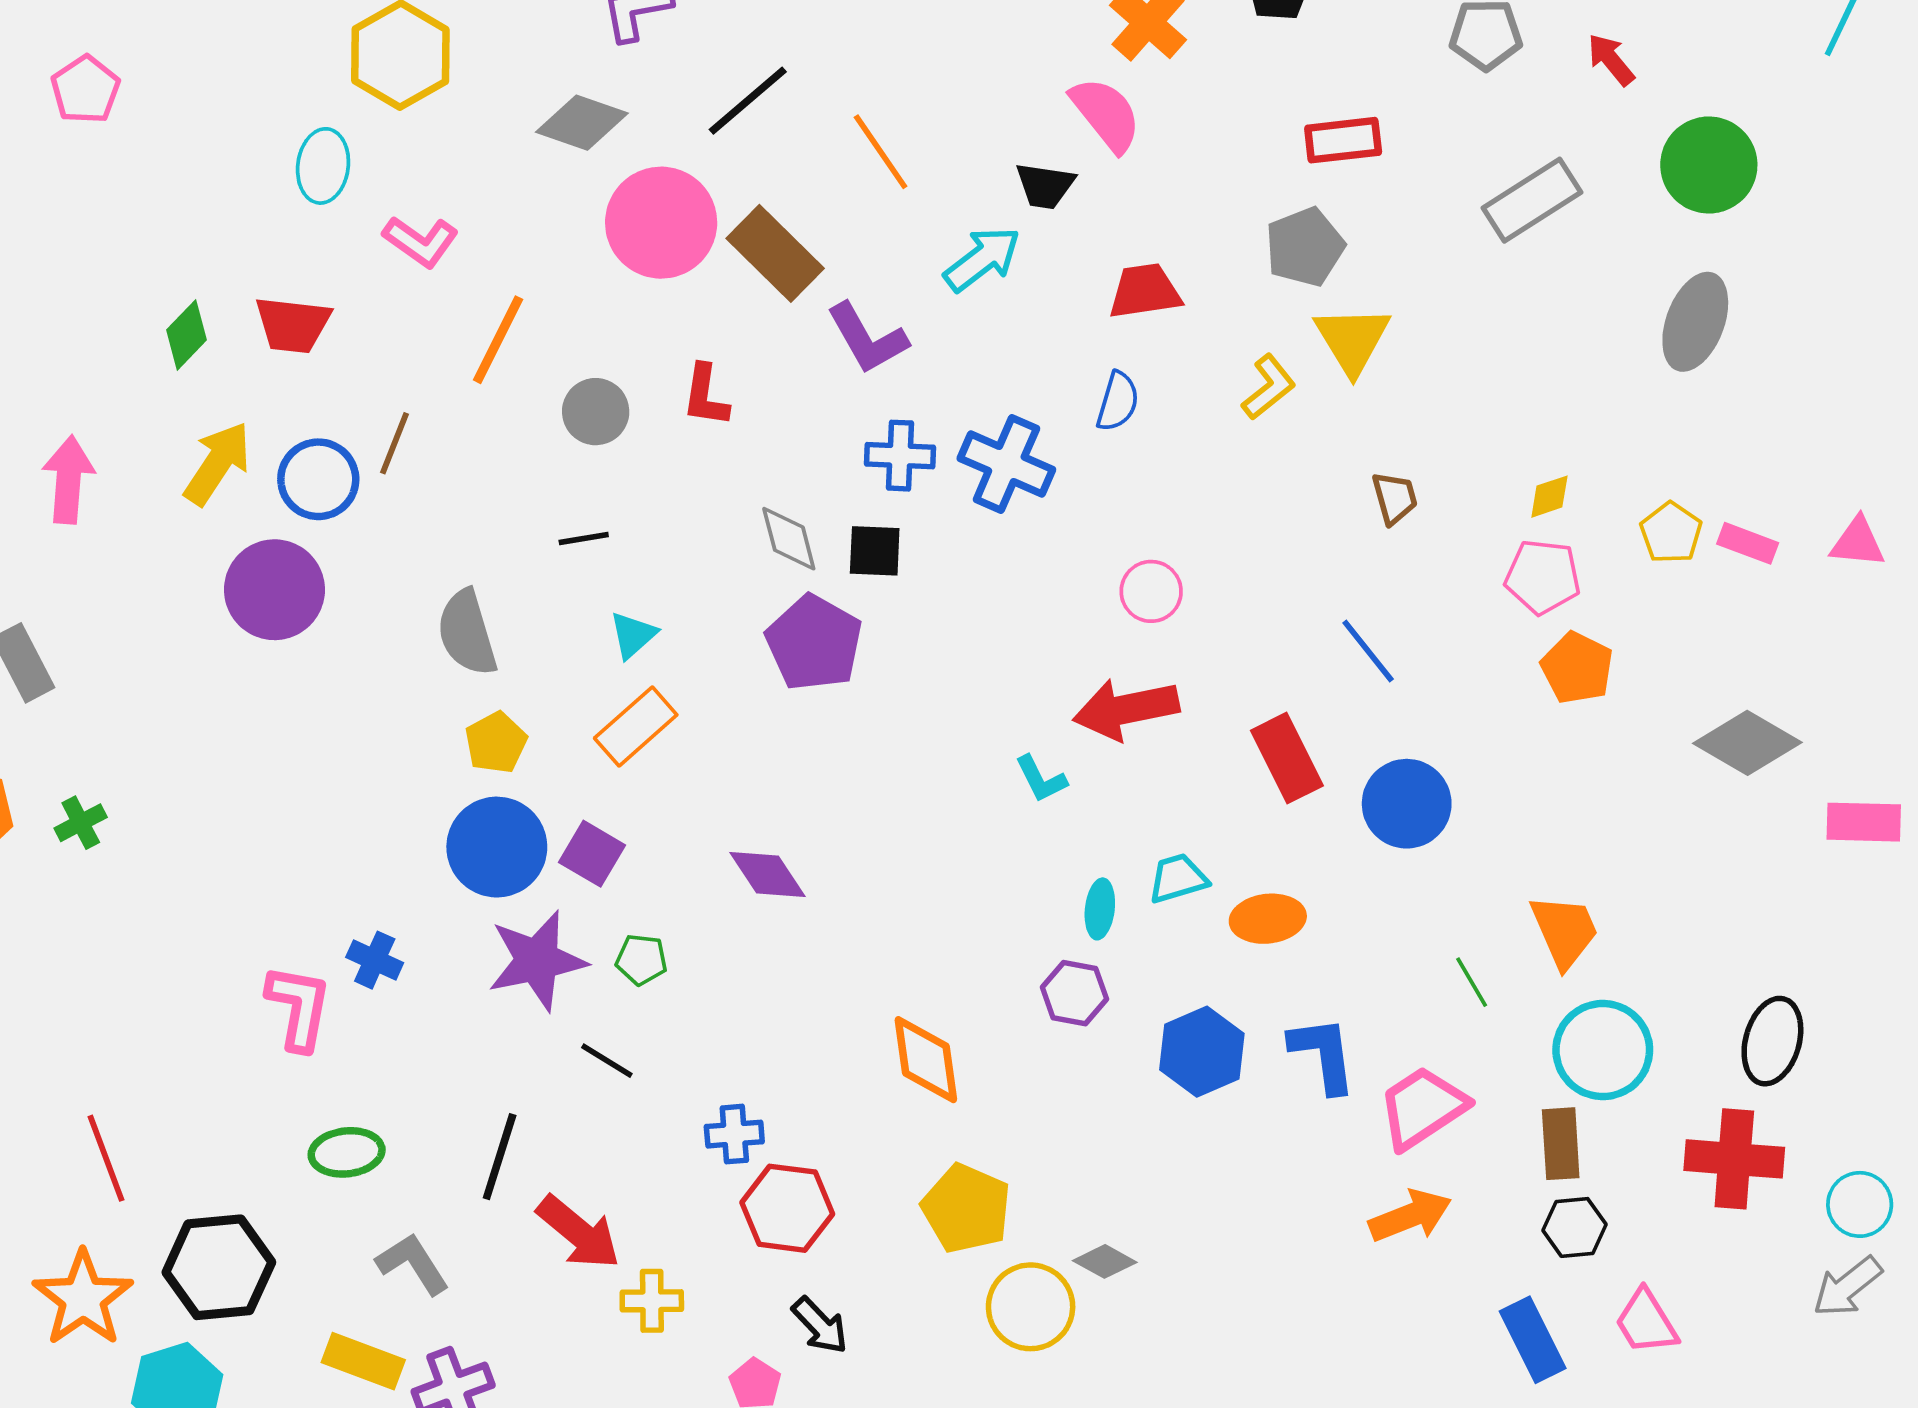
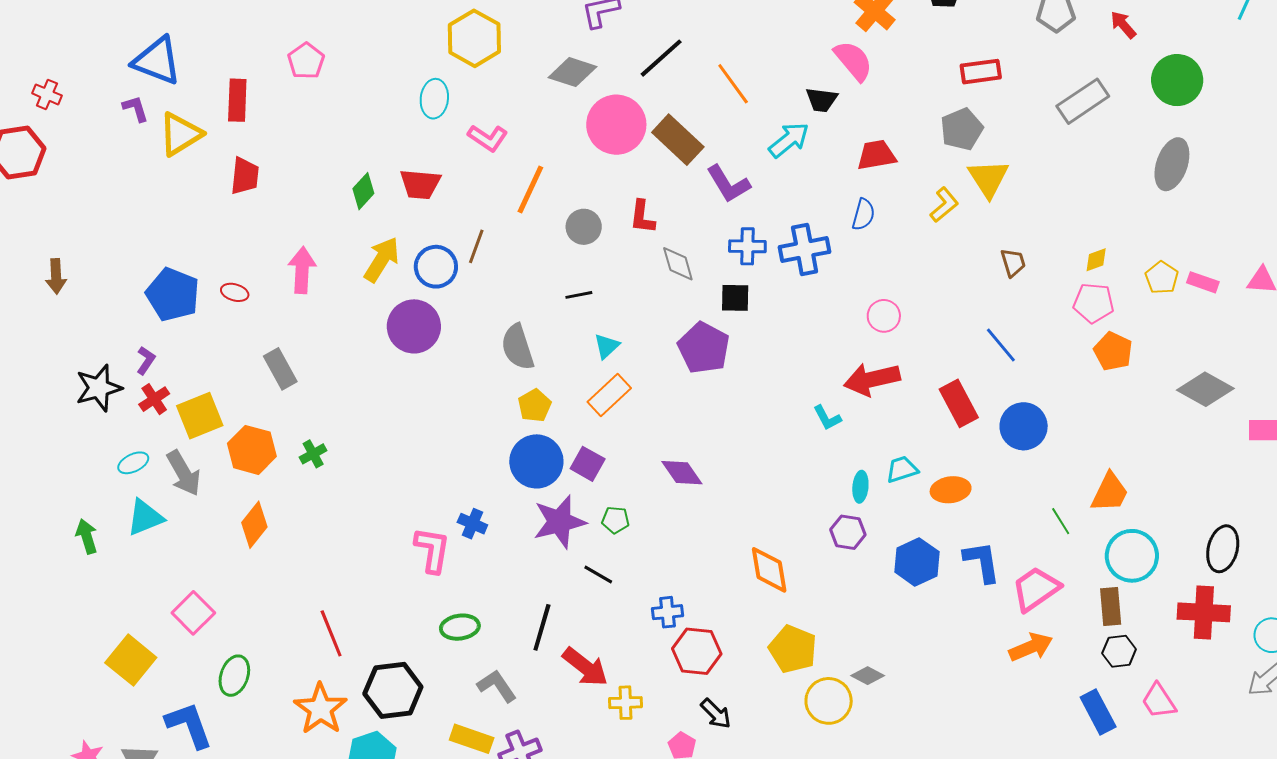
blue cross: (1006, 464) -> (805, 249), turned -33
gray diamond: (789, 539) -> (678, 264), moved
orange trapezoid: (1564, 931) -> (1110, 492), turned 51

